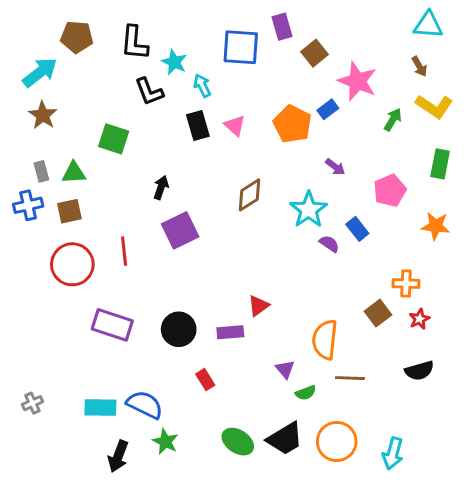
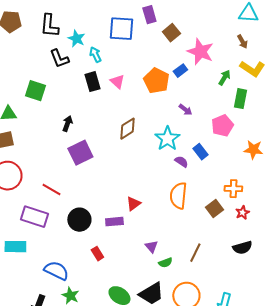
green rectangle: (440, 164) -> (240, 99), moved
red line: (124, 251) -> (51, 190), moved, turned -54
orange semicircle: (325, 340) -> (178, 196), moved
brown line: (350, 378) -> (195, 253), turned -66
cyan rectangle: (100, 408) -> (15, 247), moved

